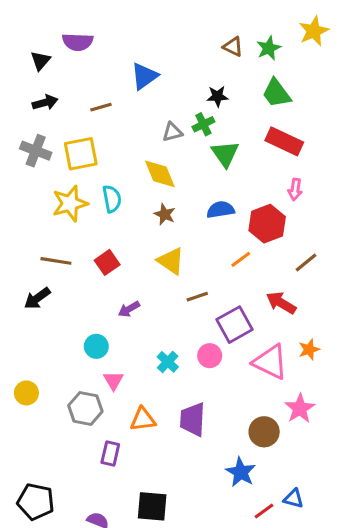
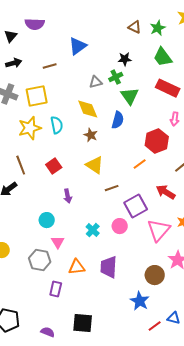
blue semicircle: (221, 210) -> (118, 120), moved, turned 114
brown line: (56, 261) -> (21, 165), turned 60
purple arrow: (129, 309) -> (68, 196), turned -72
pink triangle: (270, 362) -> (159, 230), turned 45

